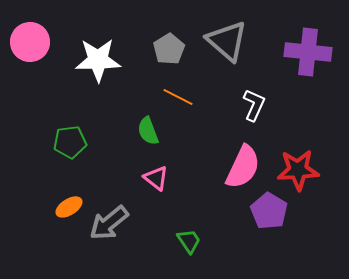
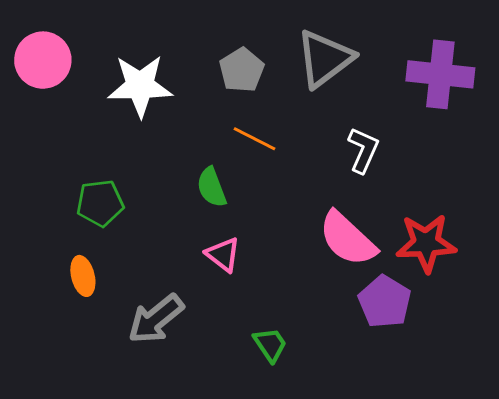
gray triangle: (227, 41) -> (325, 59), turned 42
pink semicircle: (243, 167) -> (347, 239), turned 108
orange ellipse: (69, 207) -> (83, 276), moved, turned -72

